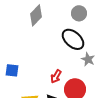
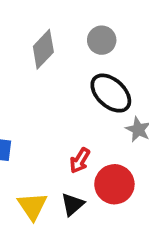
gray circle: (79, 13) -> (102, 40), moved

